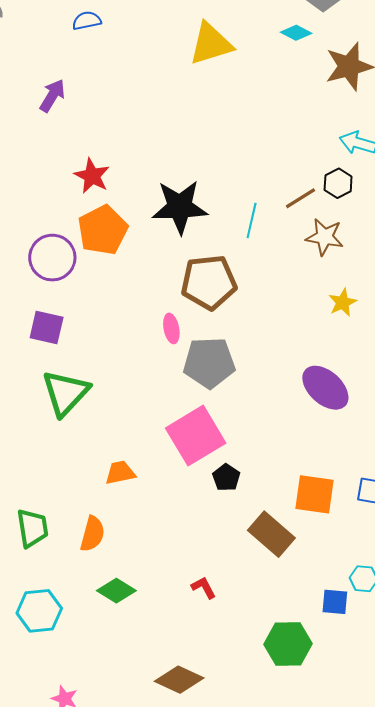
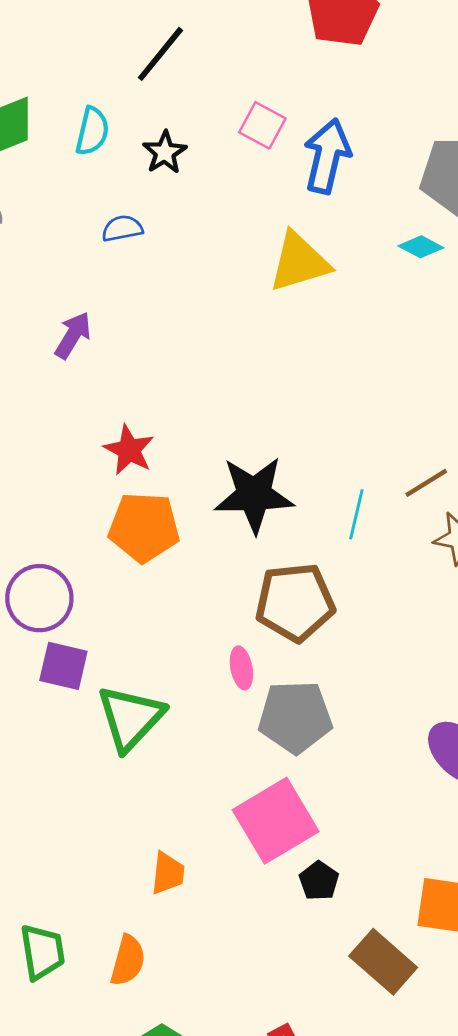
orange pentagon: (103, 230) -> (144, 527), turned 30
purple circle: (52, 258) -> (39, 598), moved
green triangle: (66, 393) -> (130, 718), moved
orange trapezoid: (120, 473) -> (168, 873), turned 108

